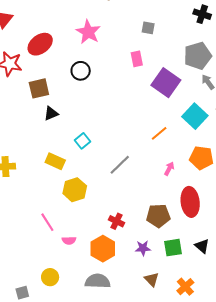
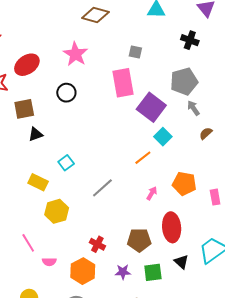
pink rectangle: (137, 59) -> (123, 83), size x1.8
cyan square: (195, 116) -> (163, 137), moved, size x0.7
black triangle: (202, 246) -> (181, 262), moved

